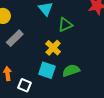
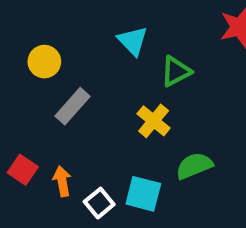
cyan square: (47, 70) -> (143, 194), moved
white square: (24, 85) -> (99, 203), turned 32

